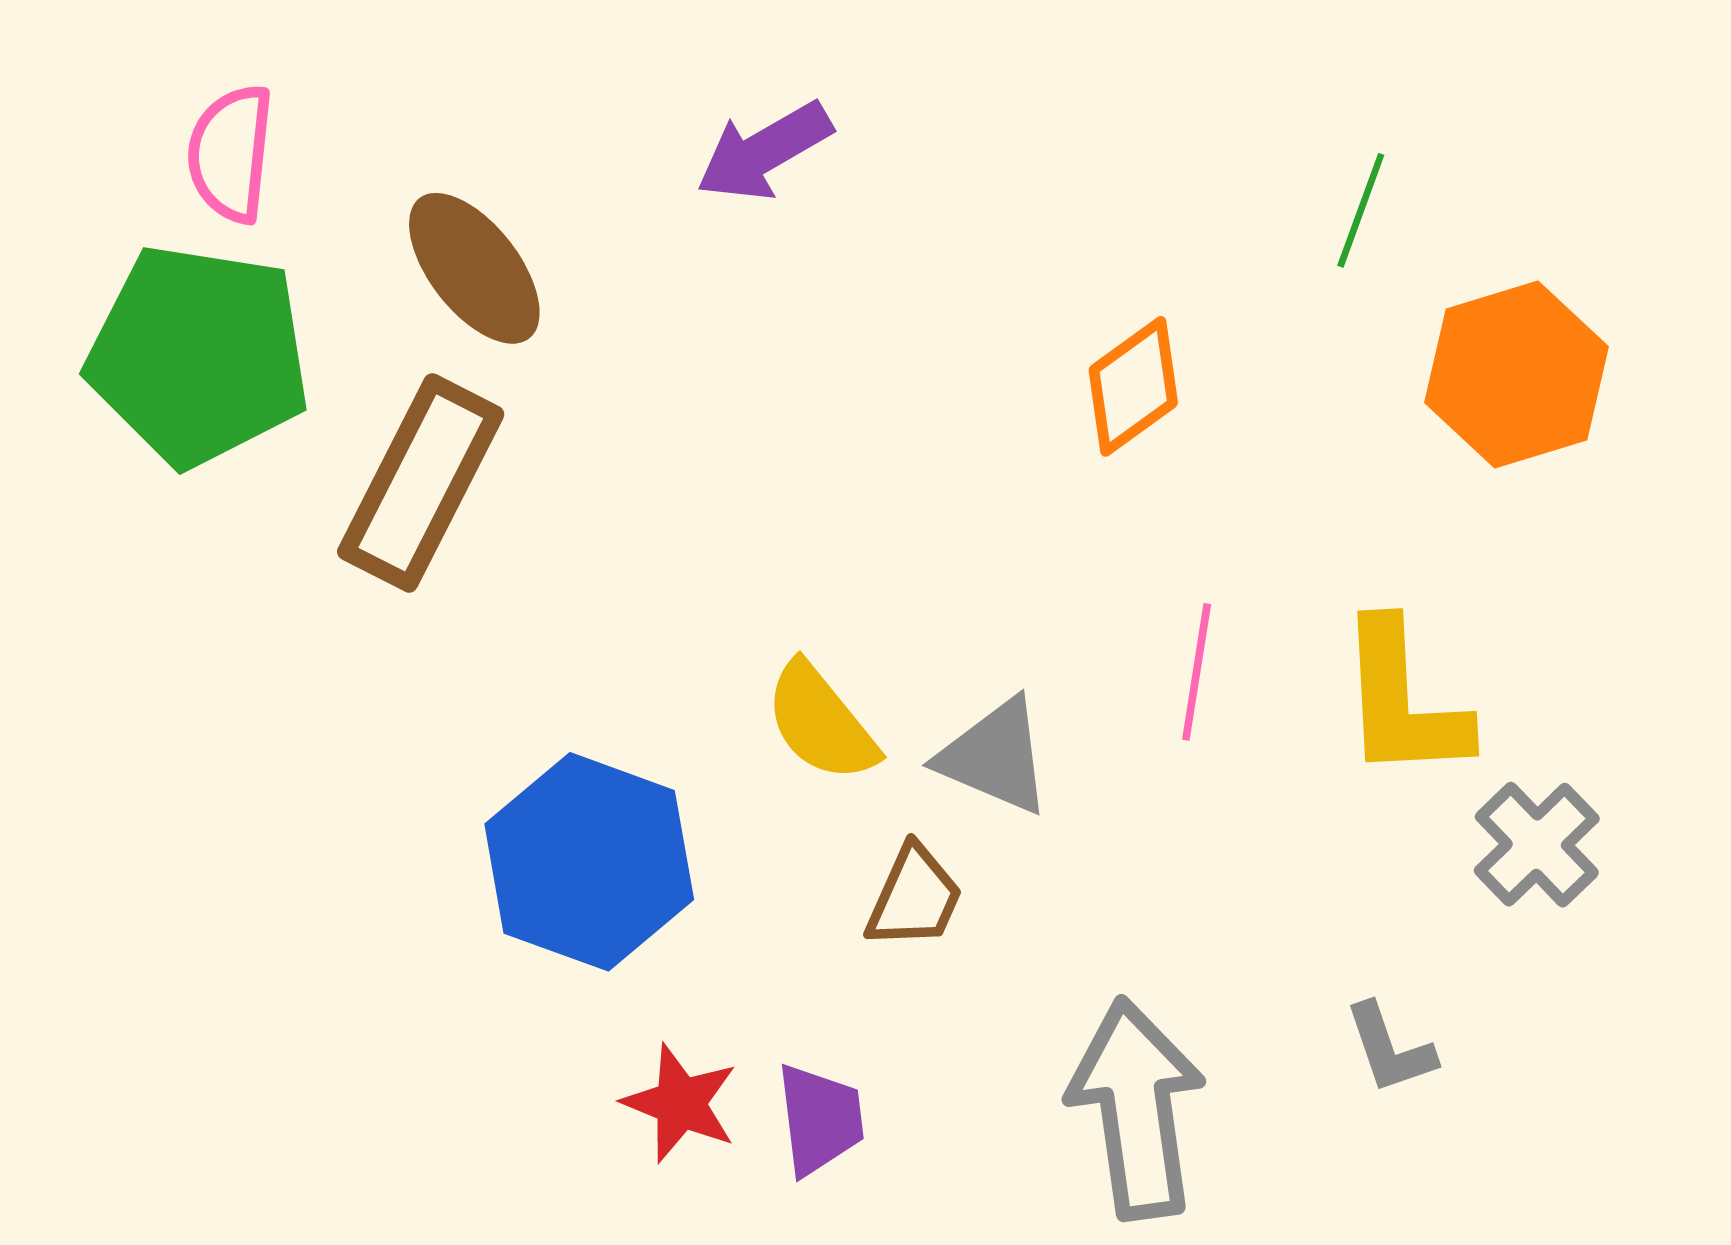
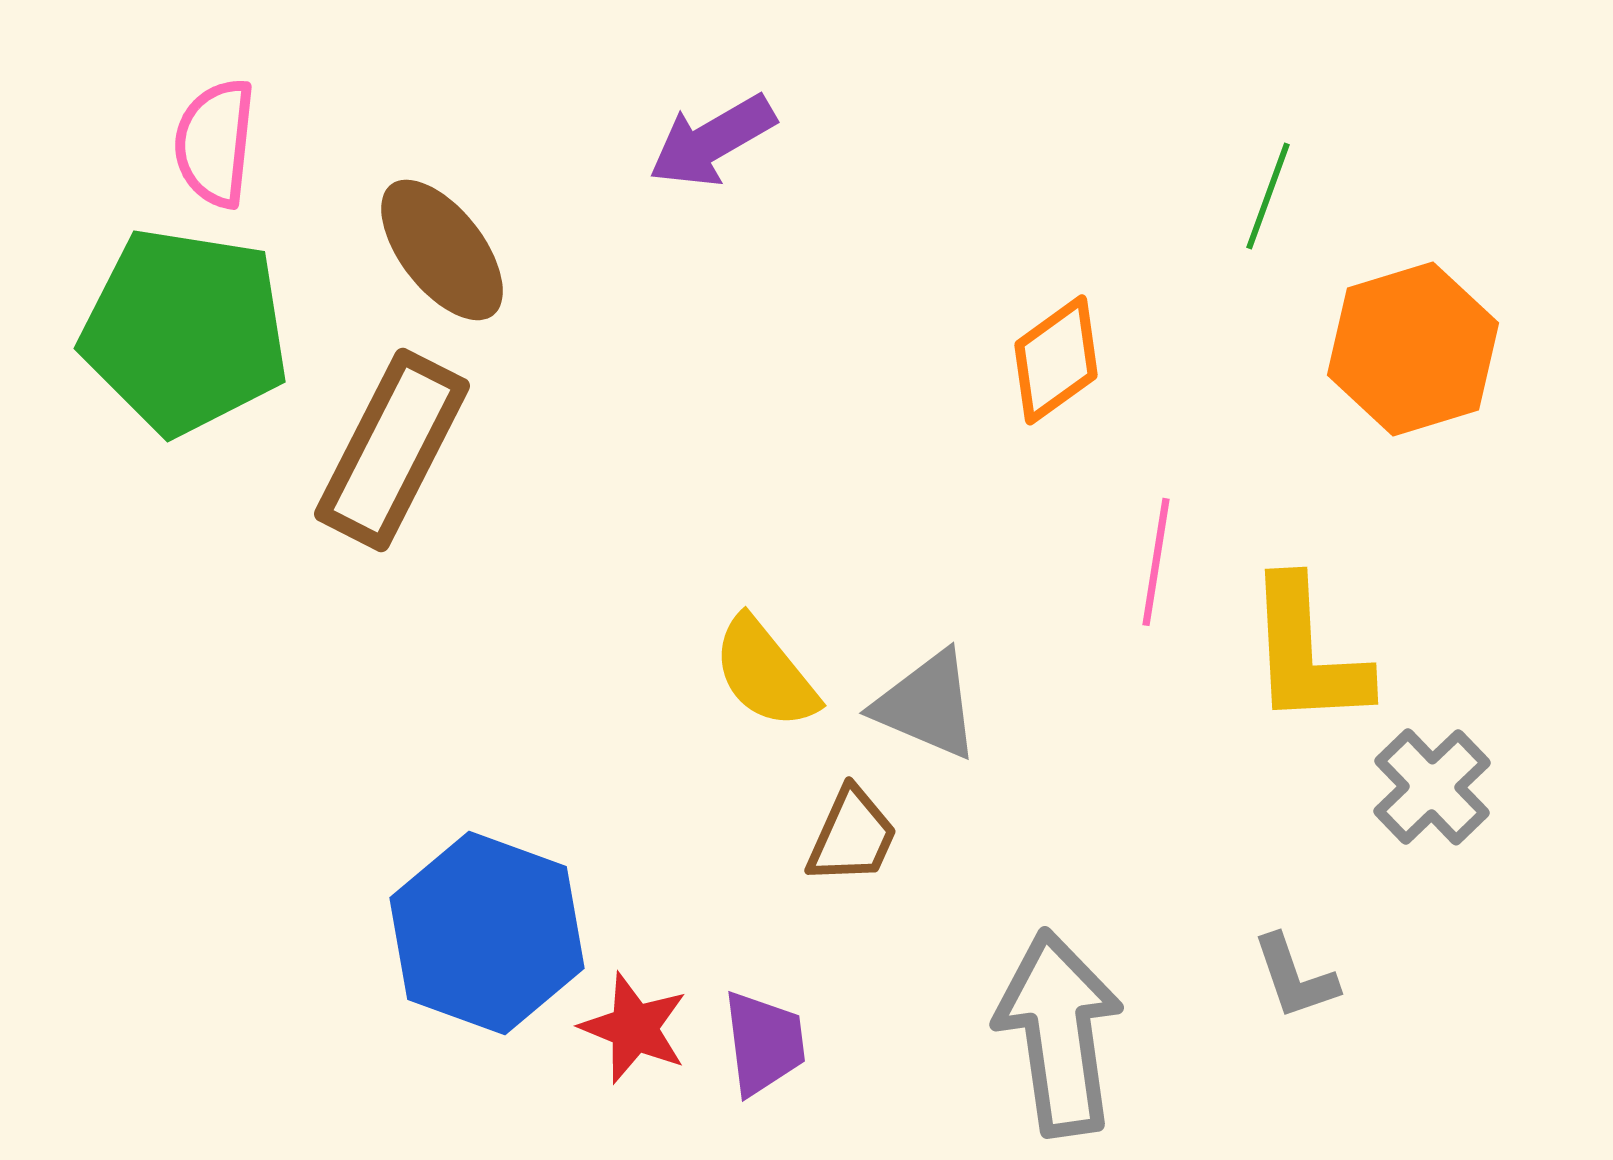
pink line: (1197, 672) -> (1156, 562), moved
blue hexagon: (589, 862) -> (487, 933), moved

